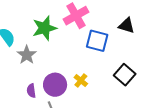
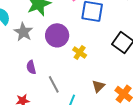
purple circle: (55, 85) -> (57, 35), moved

